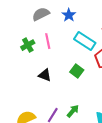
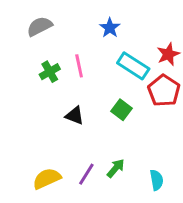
gray semicircle: (41, 14) -> (40, 26), moved

